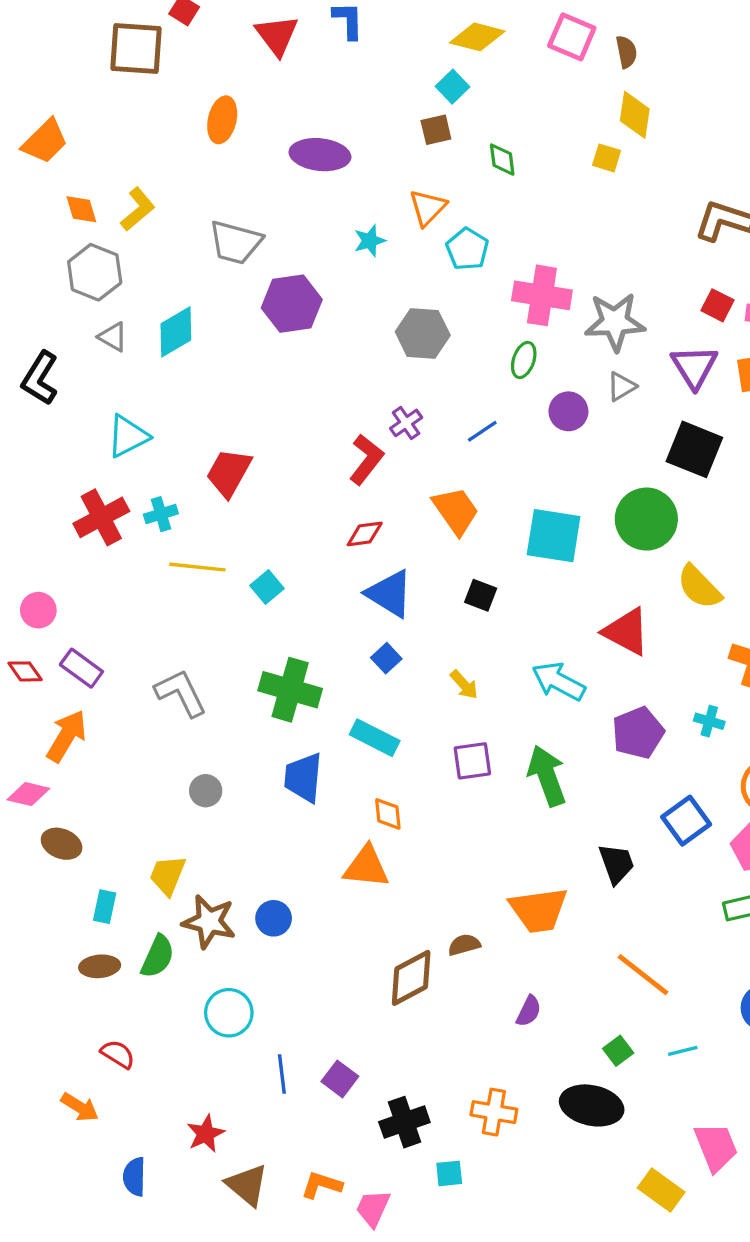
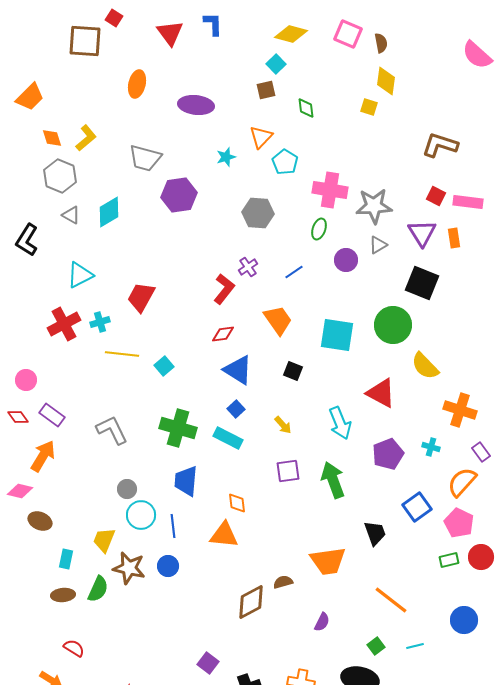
cyan arrow: (559, 681) -> (340, 423), turned -140
cyan rectangle: (375, 738) -> (228, 438), moved
cyan circle: (229, 1013) -> (141, 515), moved
blue line: (282, 1074) -> (173, 526), moved

